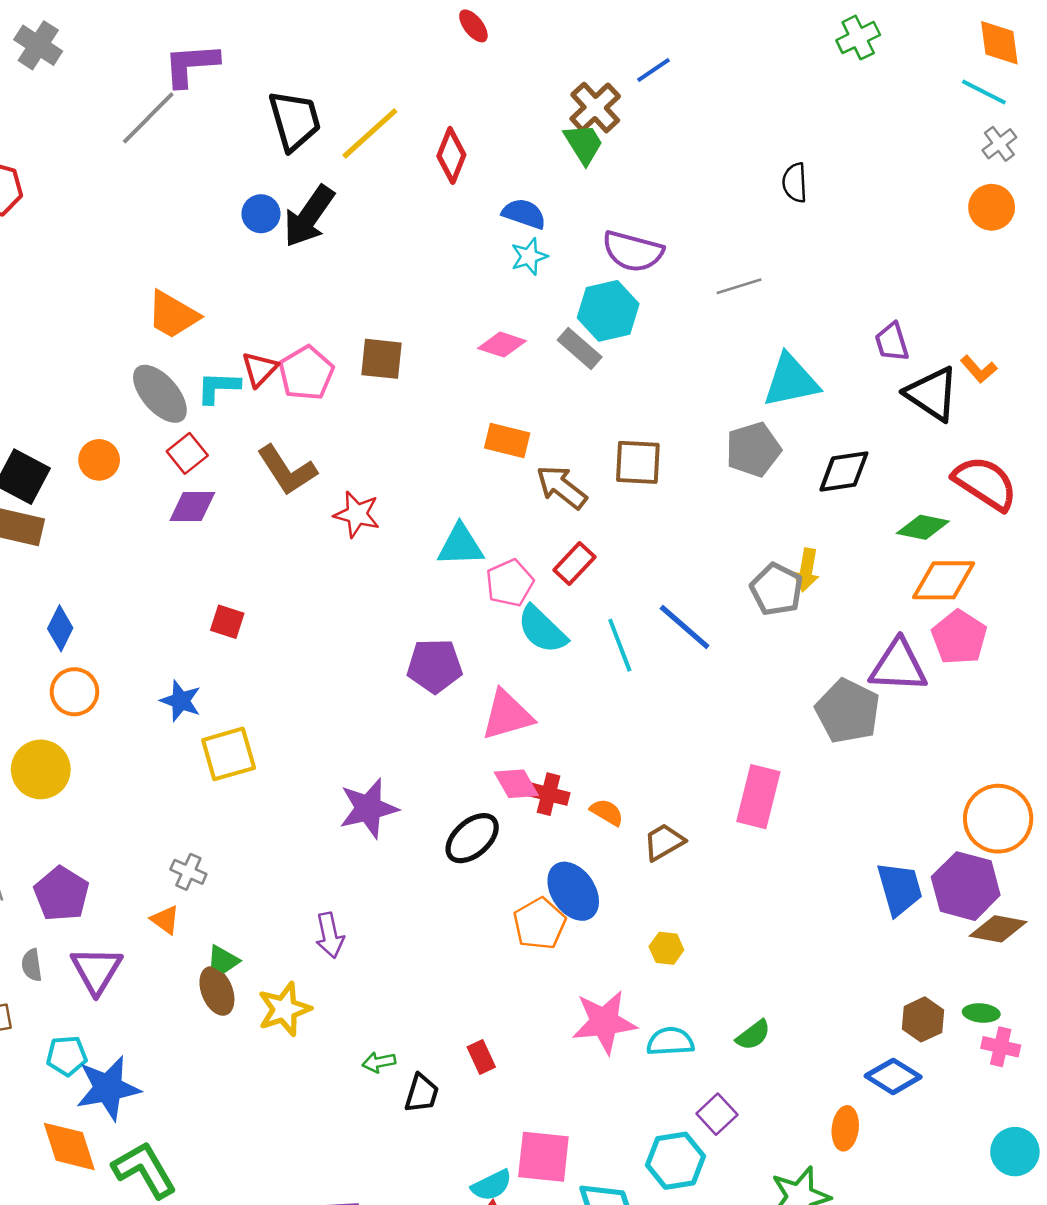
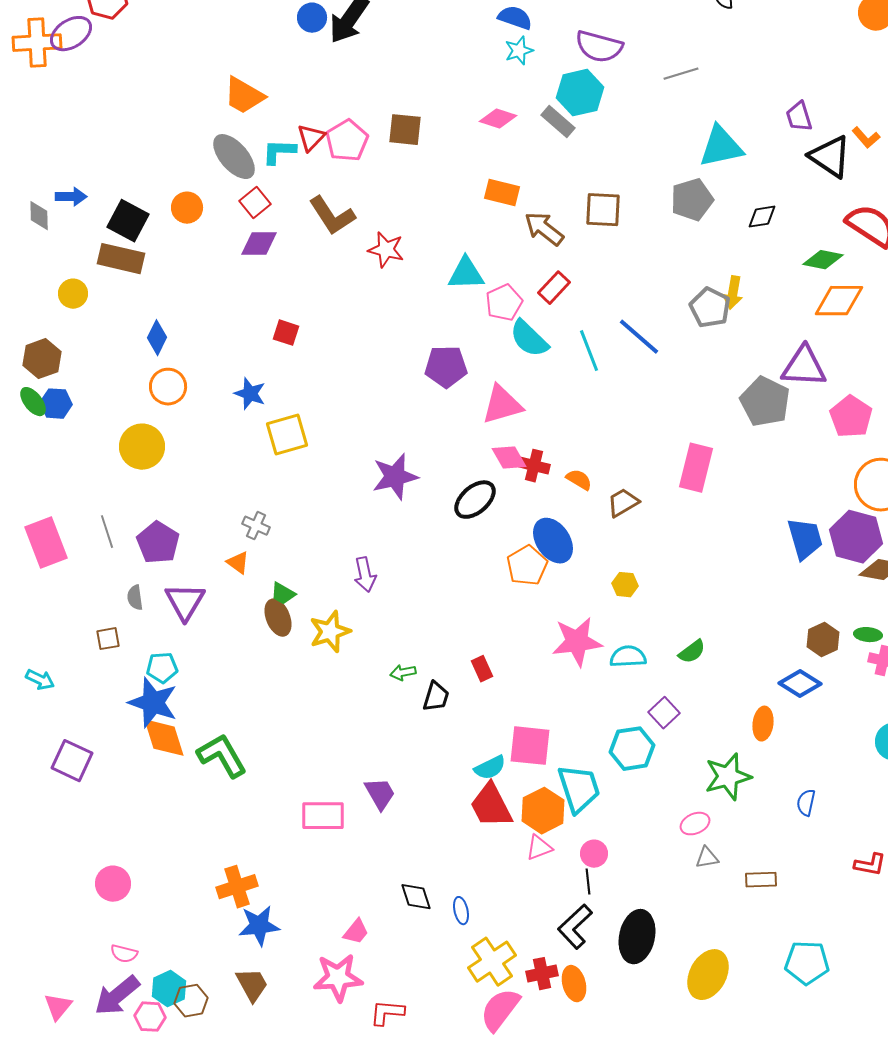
black diamond: (844, 472) -> (762, 217), size x0.7
pink pentagon: (959, 637) -> (851, 417), moved
blue star: (108, 1088) -> (153, 703), moved, turned 30

